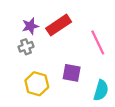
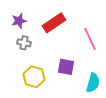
purple star: (30, 26) -> (19, 21), moved
gray cross: (26, 47) -> (24, 43), turned 32

